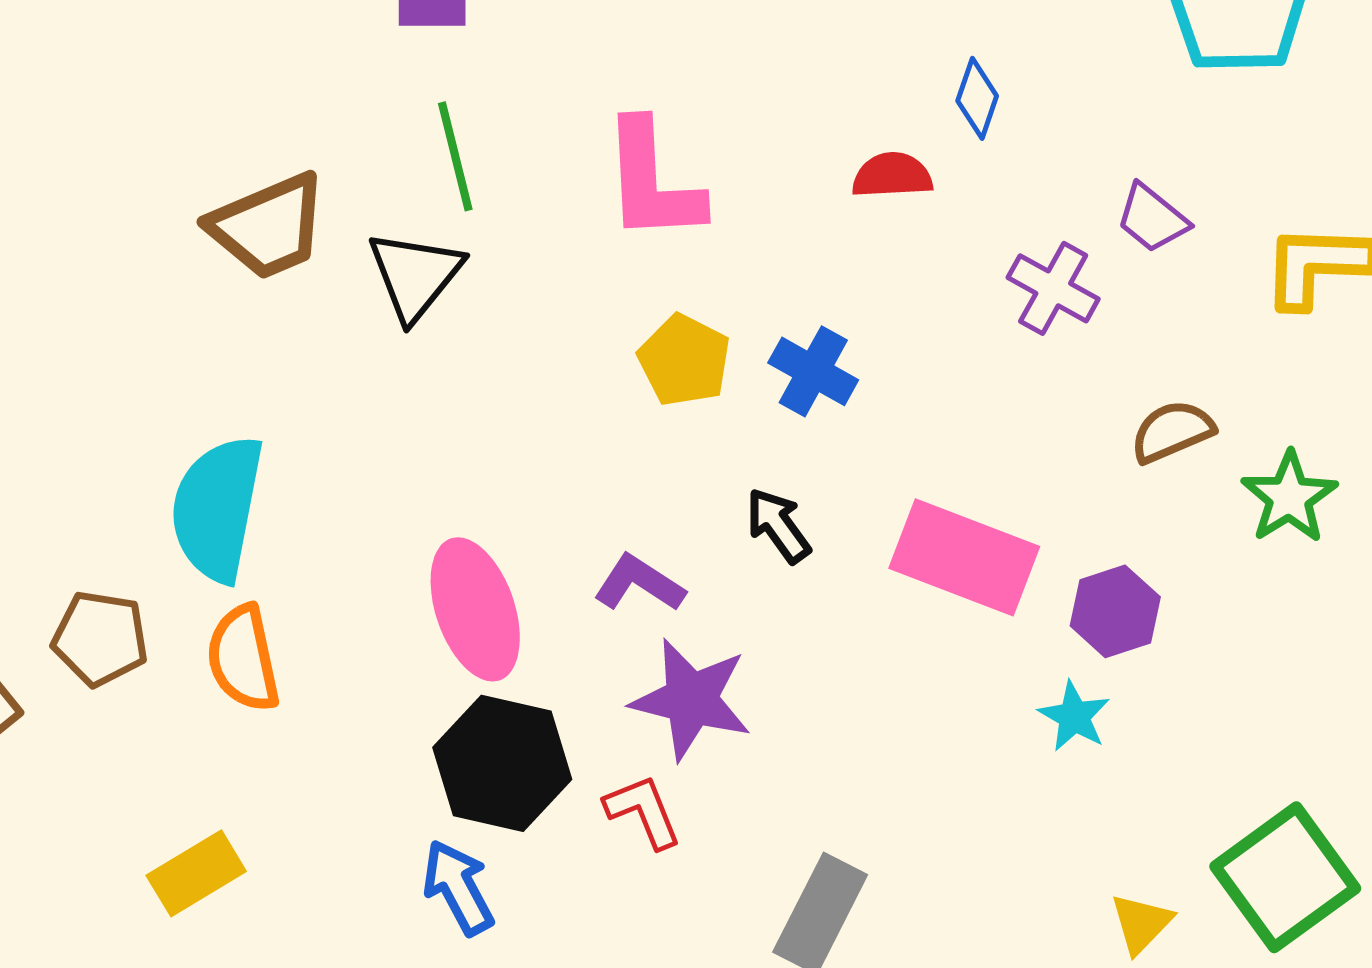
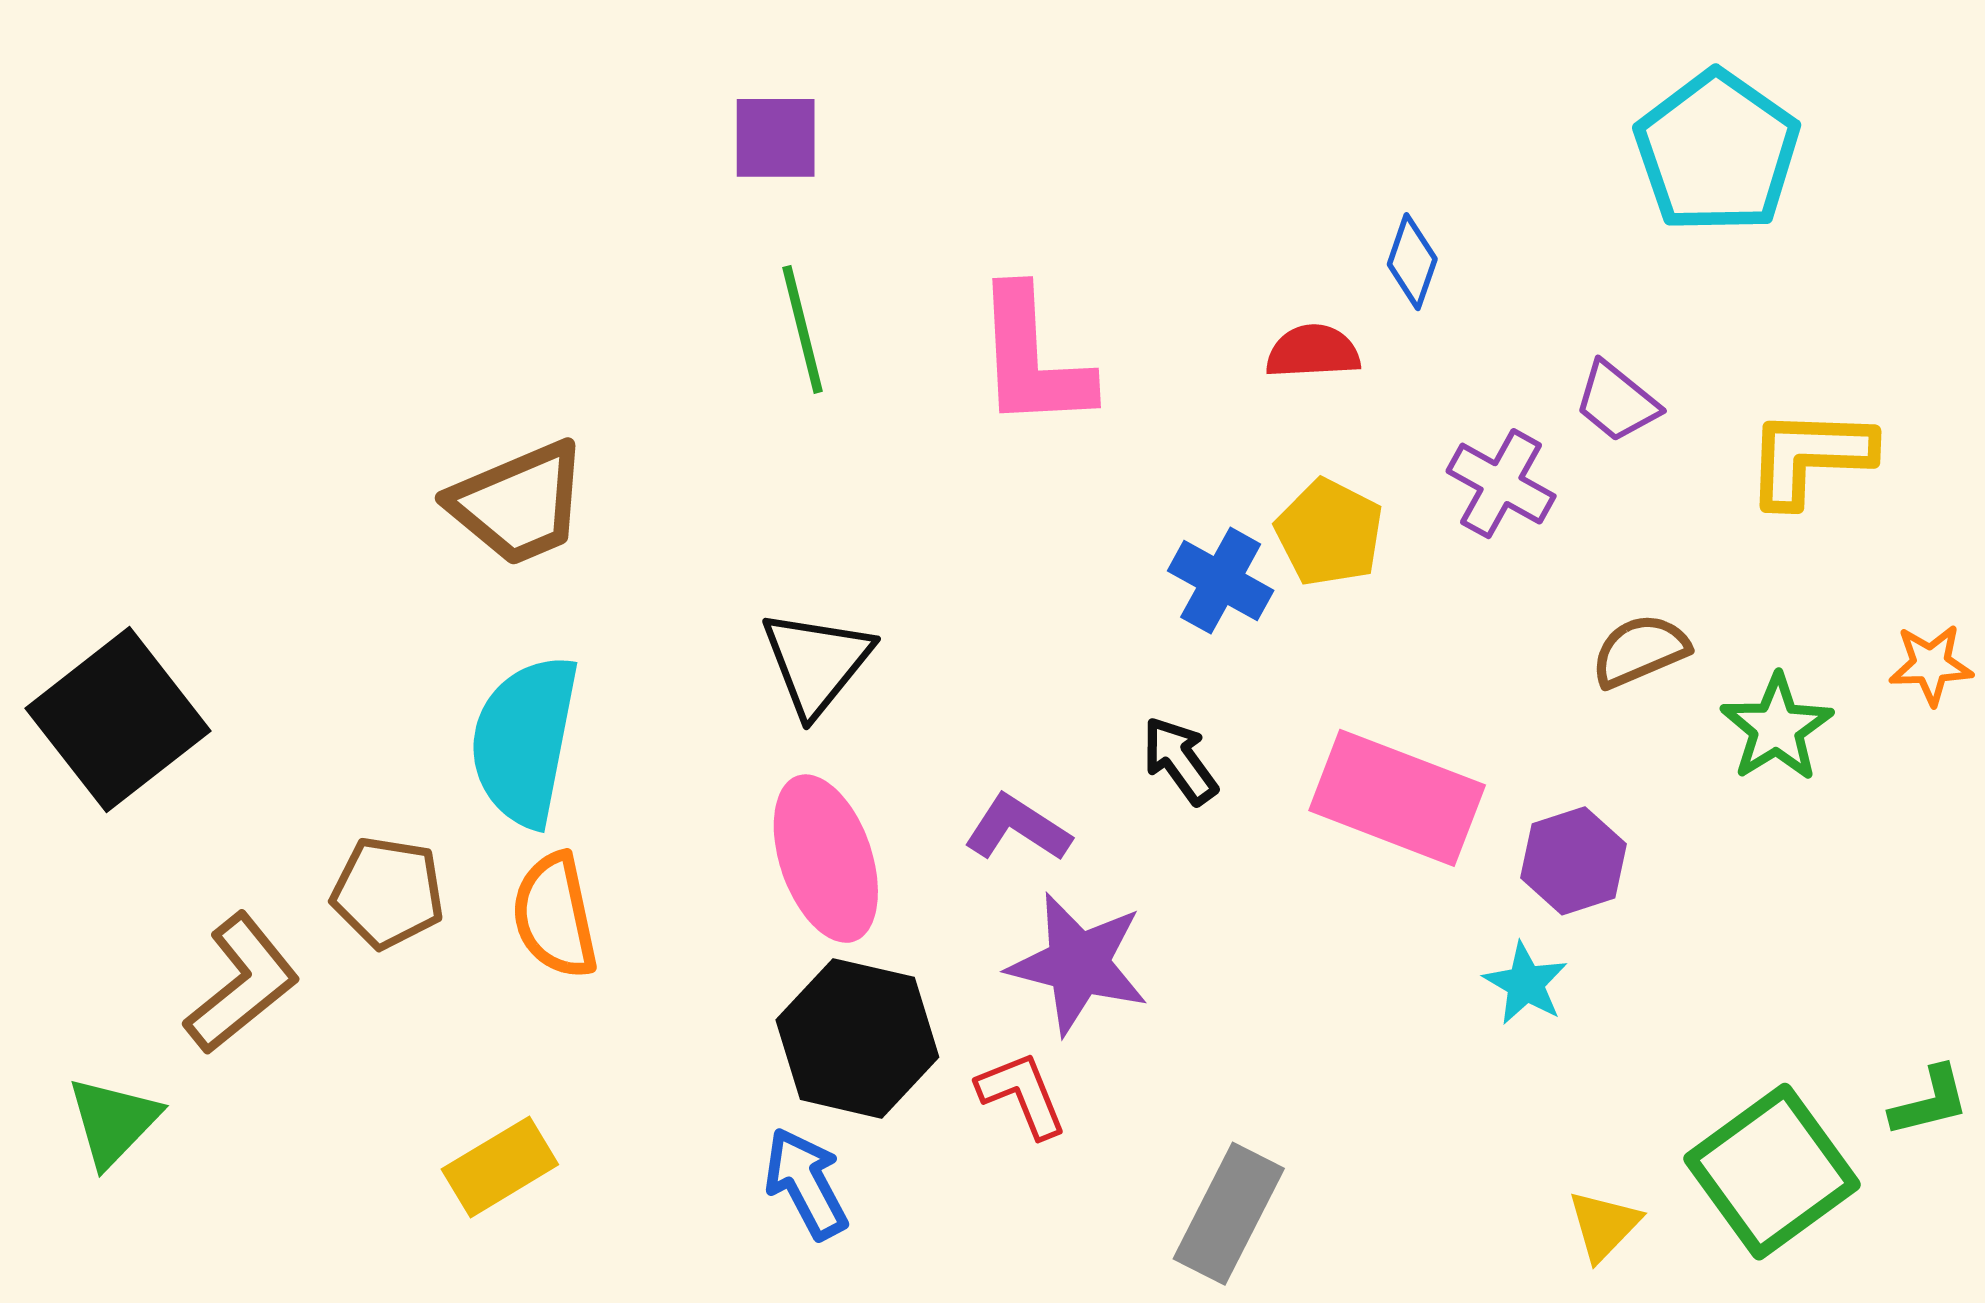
brown trapezoid: (268, 226) -> (519, 503), moved
black triangle: (415, 275) -> (817, 662), moved
yellow pentagon: (684, 360) -> (1329, 533), moved

